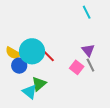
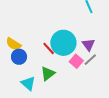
cyan circle: (32, 51) -> (63, 43), moved
gray line: (90, 65) -> (90, 60), turned 72
green triangle: (39, 84) -> (48, 73), moved

